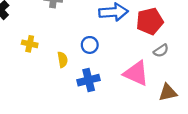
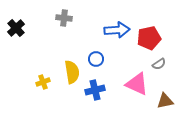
yellow cross: (30, 44) -> (43, 82), moved, turned -32
yellow semicircle: (63, 60) -> (72, 72), size x1.6

